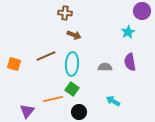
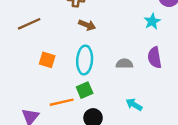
brown line: (46, 56) -> (29, 24), moved
orange square: (14, 64) -> (47, 60), moved
green square: (72, 89) -> (85, 90), turned 32

